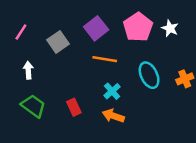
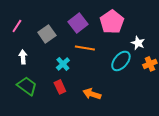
white star: (170, 28) -> (138, 43), moved
cyan ellipse: (149, 75) -> (121, 61), turned 65
cyan cross: (112, 91) -> (63, 64), moved

